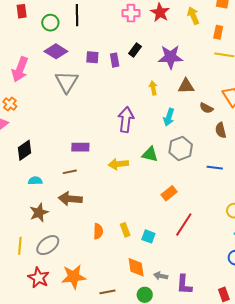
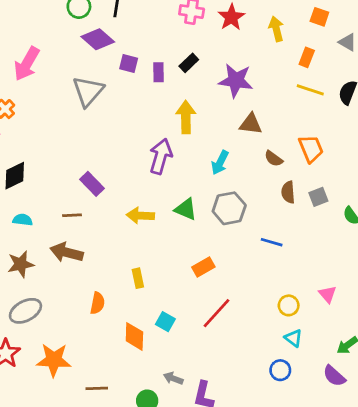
purple diamond: (56, 51) -> (98, 39), moved
yellow arrow: (153, 88) -> (186, 117), moved, size x1.6
purple rectangle: (80, 147) -> (92, 184), turned 36
yellow rectangle: (125, 230) -> (138, 278), moved
orange diamond: (136, 267) -> (134, 336), moved

